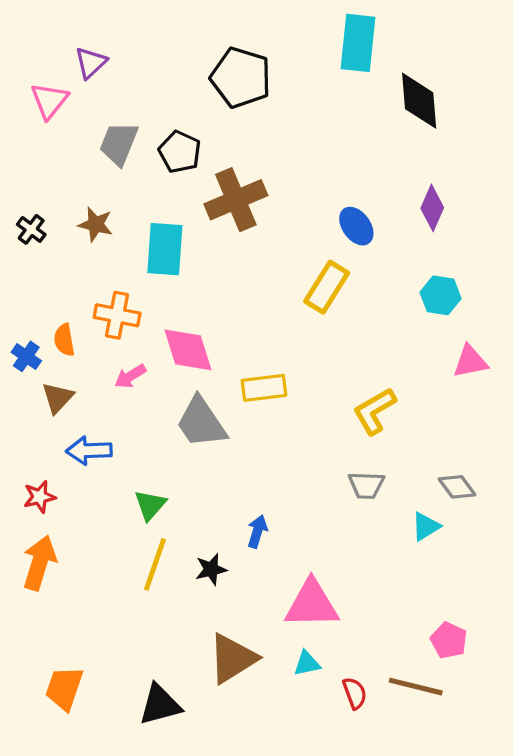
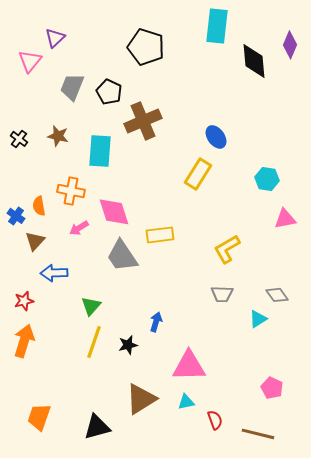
purple diamond: (432, 208) -> (290, 45), moved
brown line: (416, 687) -> (258, 434), moved

